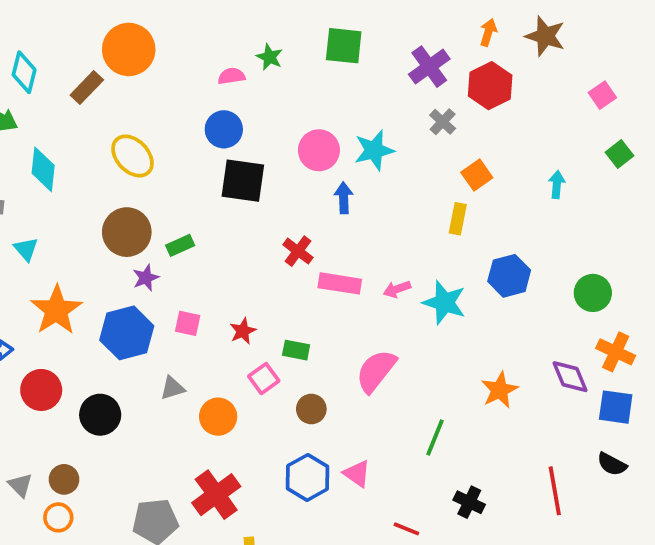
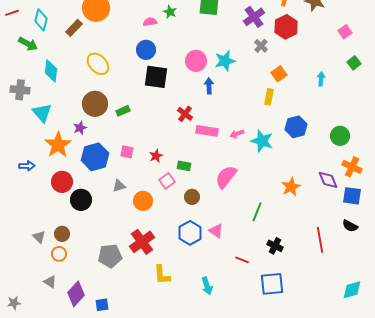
cyan triangle: (26, 249) -> (42, 113), size x1.5
purple star: (146, 278) -> (80, 128), moved
red circle: (41, 390) -> (62, 182), moved

